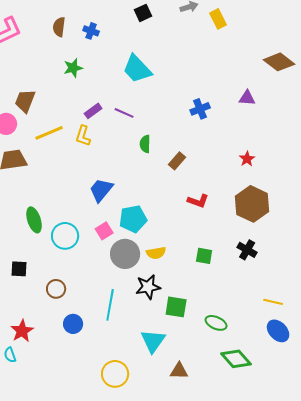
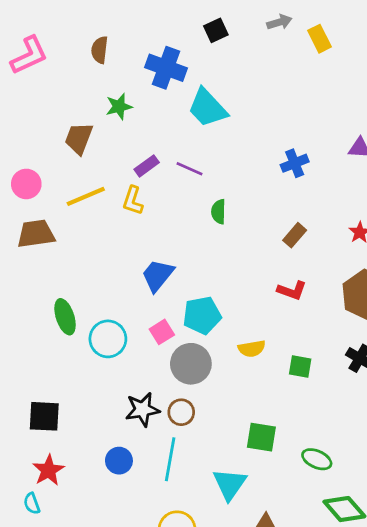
blue cross: (91, 31) -> (166, 68), moved, size x1.8
brown trapezoid: (25, 101) -> (79, 138), moved
brown rectangle: (177, 161) -> (295, 235), moved
yellow semicircle: (156, 253) -> (252, 349), moved
black square: (19, 269) -> (44, 416), moved, size x1.4
black star: (148, 287) -> (142, 409), moved
brown circle: (56, 289) -> (181, 412), moved
cyan line: (110, 305) -> (170, 459), moved

